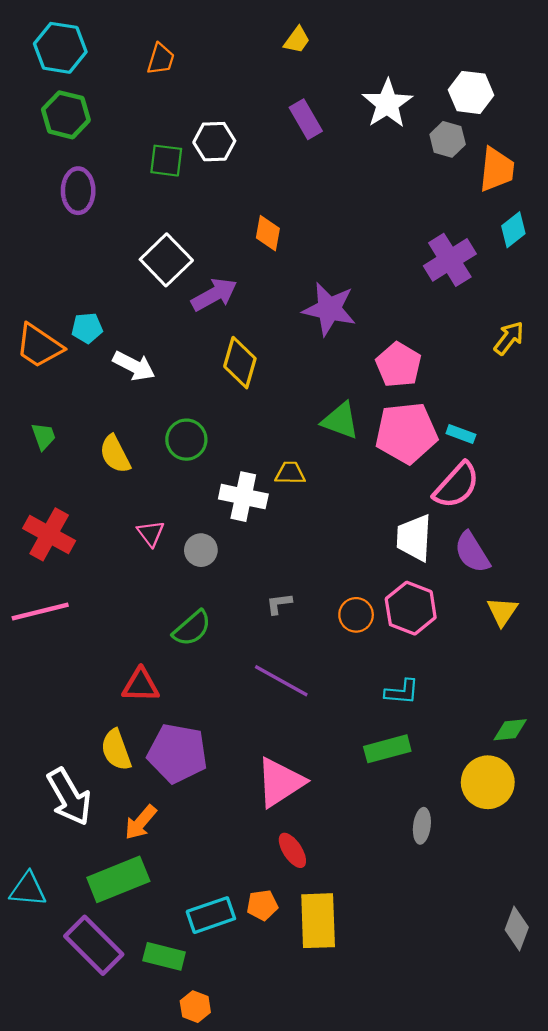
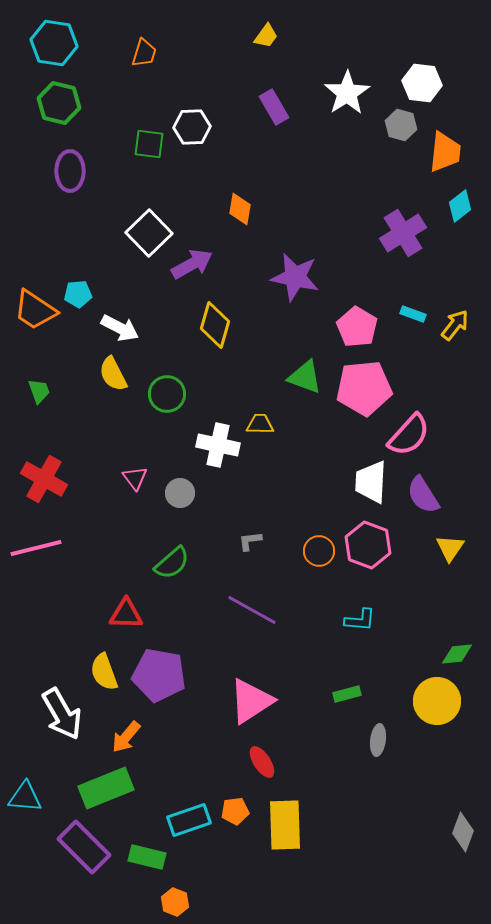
yellow arrow: (509, 338) -> (455, 325), moved
cyan rectangle: (461, 434) -> (413, 314), moved
yellow semicircle: (115, 454) -> (113, 374), moved
green rectangle: (387, 749) -> (347, 694), moved, size x0.7

